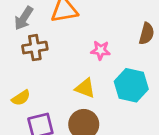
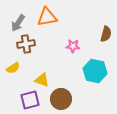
yellow triangle: (85, 88) -> (42, 80), moved
yellow semicircle: (21, 98) -> (13, 68), moved

